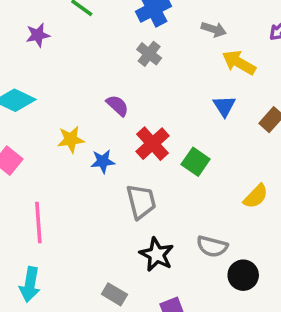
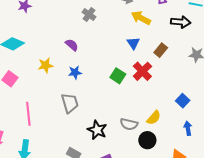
red cross: (153, 144) -> (142, 71), moved
blue star: (103, 161) -> (75, 72), moved
yellow semicircle: (256, 196) -> (154, 118), moved
gray trapezoid: (141, 202) -> (70, 103), moved

